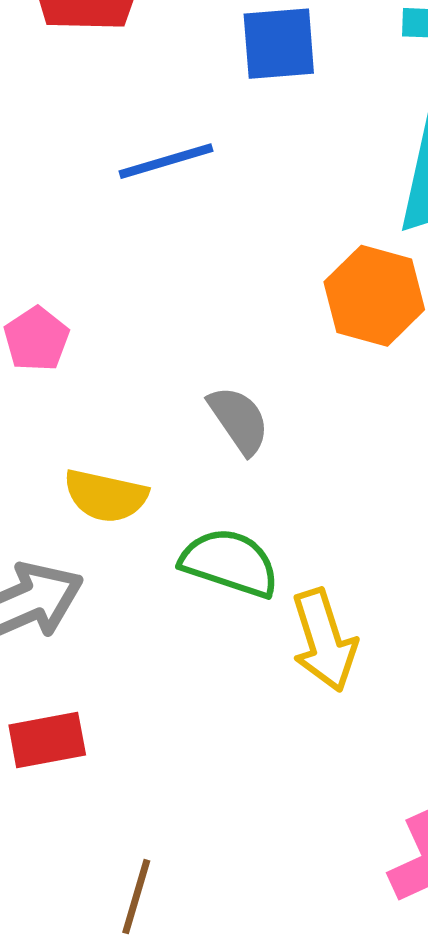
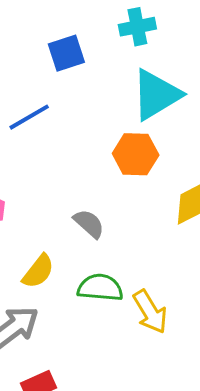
yellow semicircle: (106, 496) -> (38, 271), turned -51

